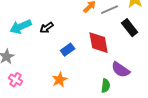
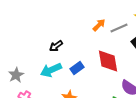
cyan arrow: (21, 27) -> (51, 70), moved

